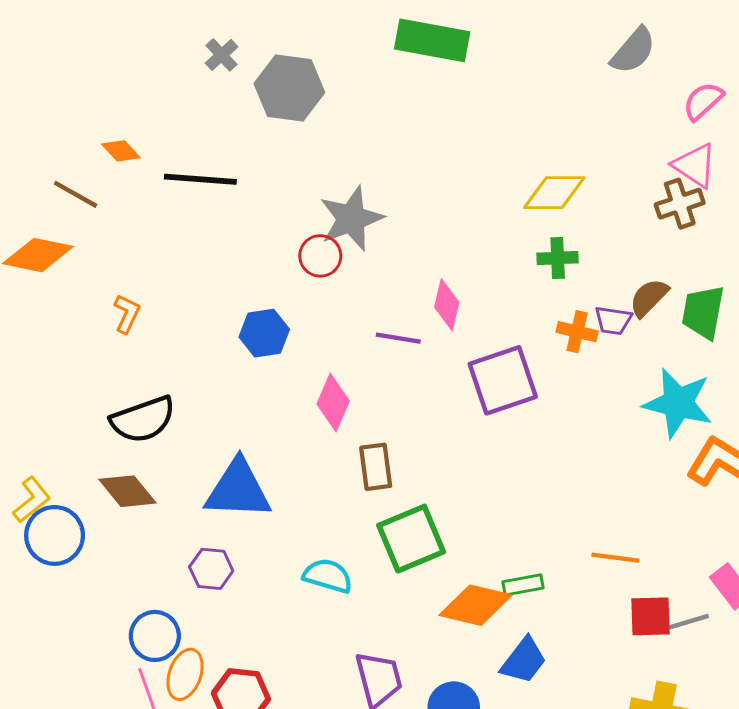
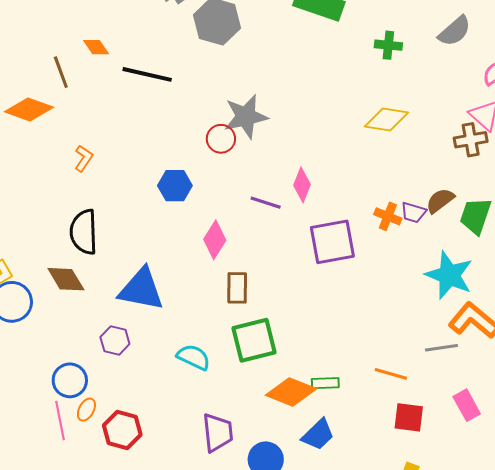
brown line: (76, 194) -> (61, 72), turned 32
green cross: (558, 258) -> (388, 45), moved
black semicircle: (143, 419) -> (84, 232), turned 99
gray line: (686, 623) -> (441, 348), moved
orange ellipse: (185, 674) -> (86, 410), size x0.7

